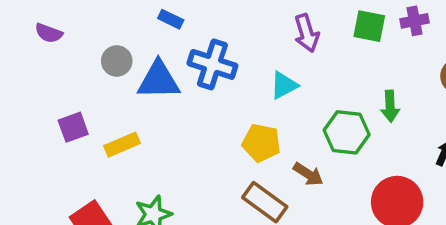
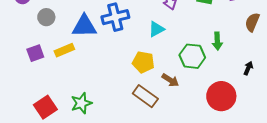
gray circle: (117, 61) -> (46, 17), moved
blue cross: (212, 64) -> (115, 17), turned -32
yellow rectangle: (122, 145) -> (64, 50), moved

